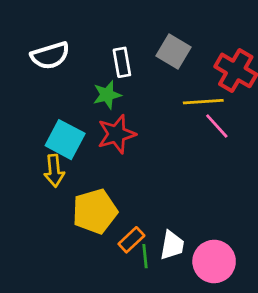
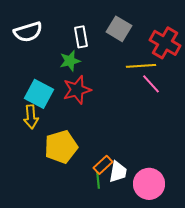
orange rectangle: (131, 240) -> (103, 165), moved

